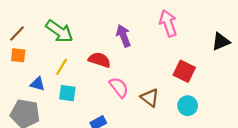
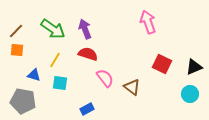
purple arrow: (123, 36) -> (85, 29), moved
black triangle: (221, 42) -> (194, 67), moved
cyan circle: (188, 106) -> (190, 94), moved

